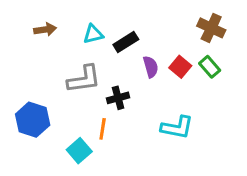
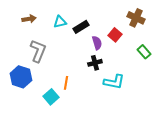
red square: (180, 67) -> (115, 35), moved
green rectangle: (210, 67) -> (144, 52), moved
gray L-shape: (84, 79) -> (38, 51), moved, turned -60
black cross: (118, 98) -> (95, 63), moved

